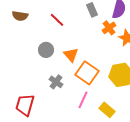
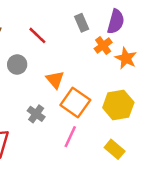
gray circle: (46, 50) -> (17, 65), moved
yellow rectangle: (107, 110) -> (115, 149), moved

